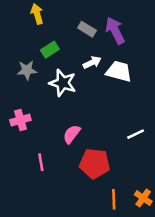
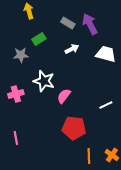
white trapezoid: (119, 71) -> (106, 54), moved
white star: (63, 83) -> (44, 81), moved
pink semicircle: (72, 134) -> (64, 96), moved
pink line: (41, 162) -> (16, 138), moved

